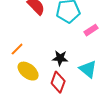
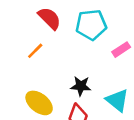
orange line: (17, 49) -> (35, 51), moved

